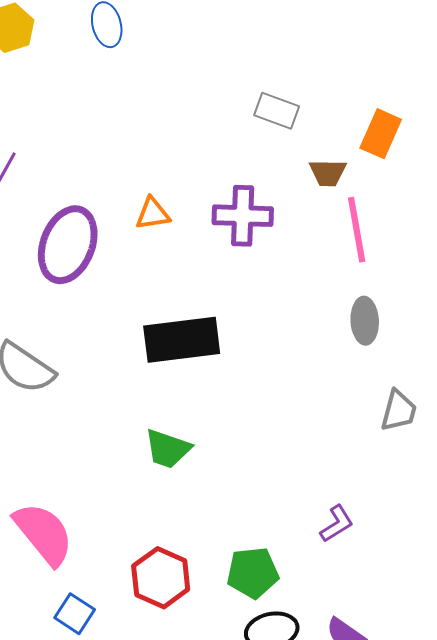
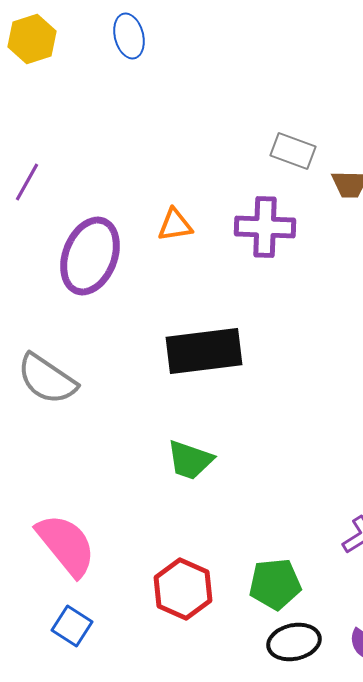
gray rectangle: (277, 111) -> (293, 151), moved
blue square: (75, 614) -> (72, 626), moved

